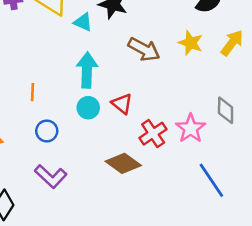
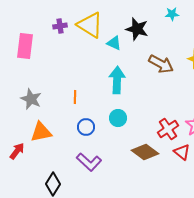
red triangle: (122, 104) -> (182, 152), moved
cyan circle: (88, 108) -> (118, 118), moved

